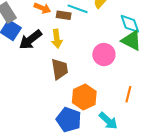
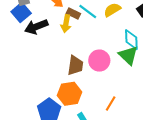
yellow arrow: (57, 39) -> (66, 24), moved
brown trapezoid: (60, 69) -> (75, 65), moved

